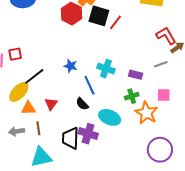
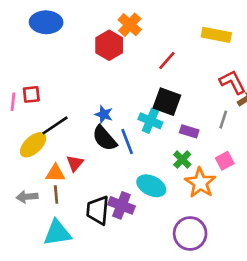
black square: (99, 16) -> (167, 102), moved
gray line: (161, 64) -> (223, 120), turned -56
pink square: (164, 95) -> (225, 161), turned -32
green cross: (132, 96) -> (182, 159), turned -32
black semicircle: (82, 104) -> (105, 138), moved, size x1.5
orange triangle: (28, 108) -> (55, 173), moved
purple circle: (160, 150) -> (190, 234), moved

